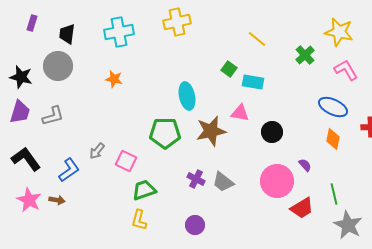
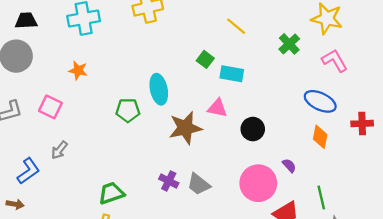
black trapezoid: (67, 34) -> (26, 21), turned 80
green pentagon: (165, 133) -> (128, 110), moved, size x0.7
pink square: (126, 161) -> (50, 107), moved

